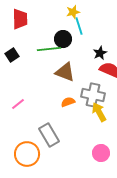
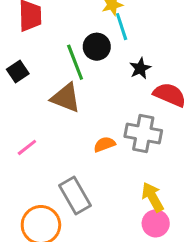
green line: (49, 49) -> (75, 62), turned 75
black star: (100, 53) -> (140, 68), moved
brown triangle: (65, 72) -> (66, 98), moved
yellow arrow: (99, 112) -> (153, 197), moved

